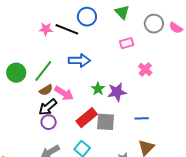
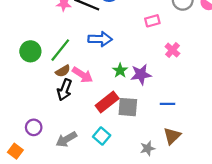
black arrow: (48, 107) -> (64, 90), turned -30
purple circle: (49, 122) -> (34, 127), moved

